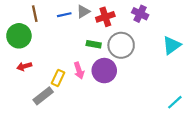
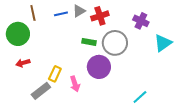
purple cross: (140, 14) -> (141, 21), moved
pink arrow: (79, 71) -> (75, 84), moved
cyan line: (175, 102) -> (140, 97), moved

